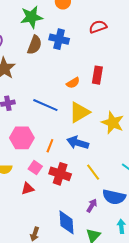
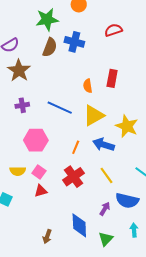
orange semicircle: (73, 83) -> (88, 86), turned 112
blue arrow: (78, 143) -> (104, 145), moved
orange line: (50, 146) -> (76, 147), moved
pink square: (35, 168) -> (39, 172), moved
red cross: (60, 174) -> (74, 177), turned 35

